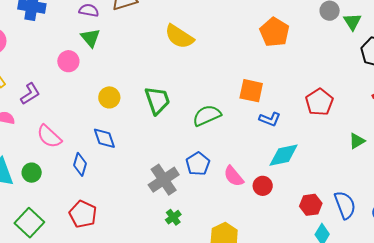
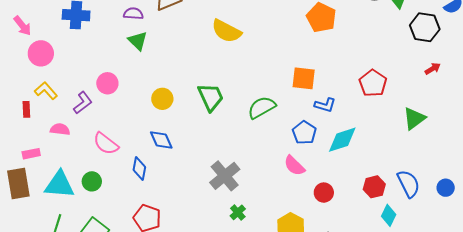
pink circle: (68, 61) -> (107, 83), moved
green triangle: (357, 141) -> (414, 118), size x1.4
blue pentagon: (198, 164) -> (304, 133), moved
red circle: (263, 186) -> (324, 193), moved

